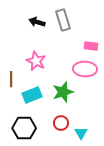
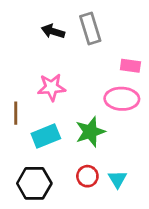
pink star: (36, 61) -> (52, 87), turned -30
cyan triangle: (81, 133) -> (118, 179), moved

